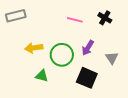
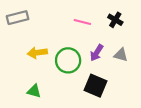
gray triangle: (112, 58) -> (121, 55), moved, turned -40
green triangle: (42, 76) -> (34, 91), moved

